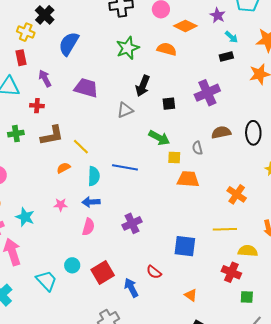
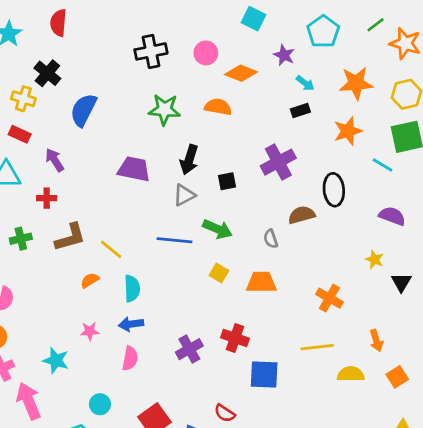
green star: (128, 48) -> (164, 109), turned 30
red rectangle: (21, 58) -> (20, 134), turned -49
purple trapezoid: (86, 88) -> (134, 169), moved
gray triangle: (125, 110) -> (184, 195), moved
black ellipse: (253, 133) -> (334, 190), moved
yellow square: (174, 158) -> (219, 273), moved, turned 32
blue line: (125, 167) -> (175, 240), moved
cyan star: (25, 217) -> (56, 360), moved
cyan circle: (72, 265) -> (100, 404), moved
red cross: (231, 272) -> (235, 338), moved

